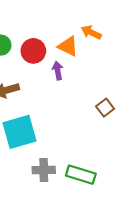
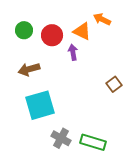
gray cross: (44, 170) -> (61, 138), turned 30

